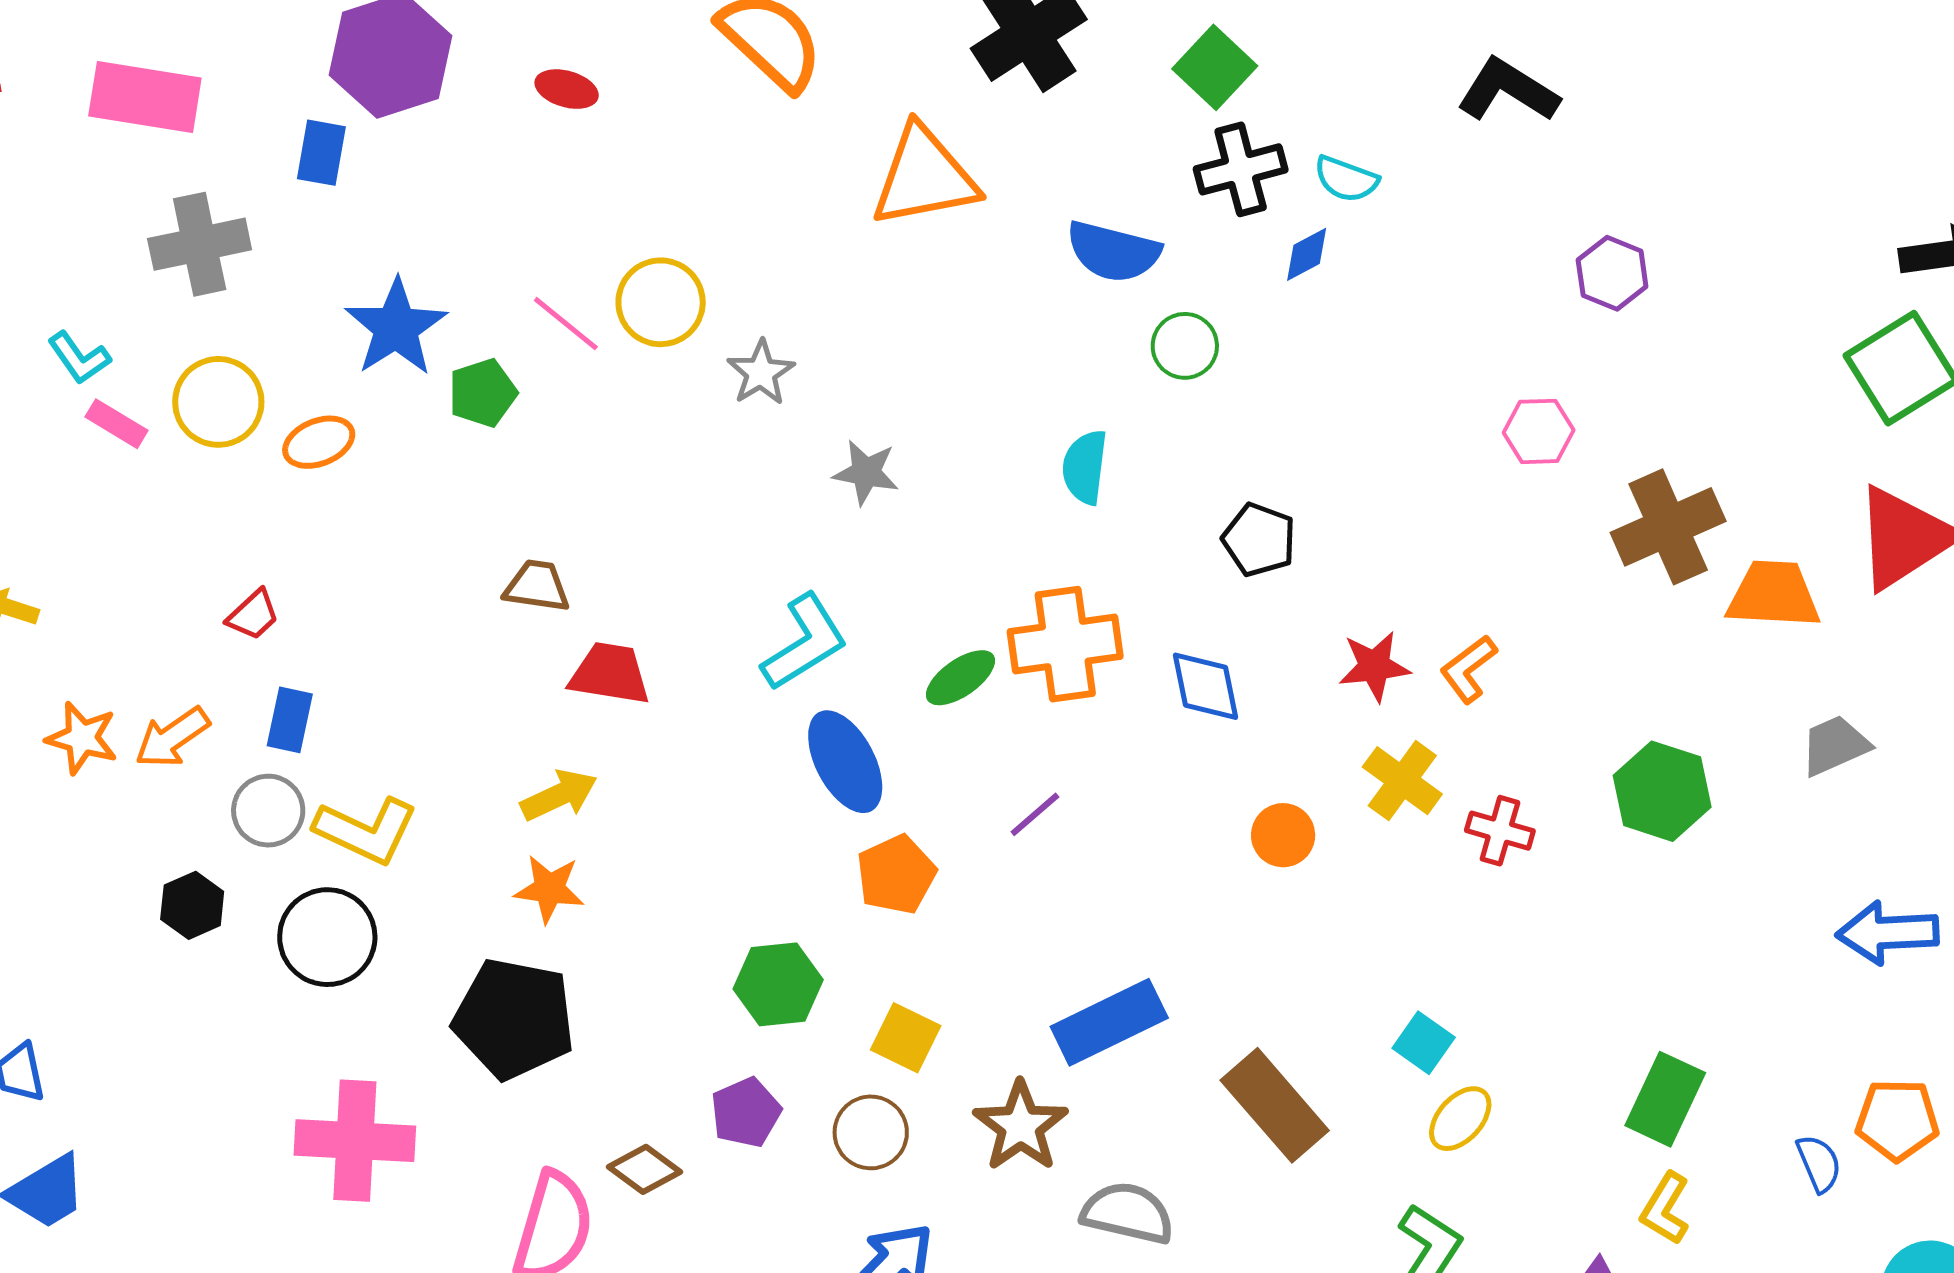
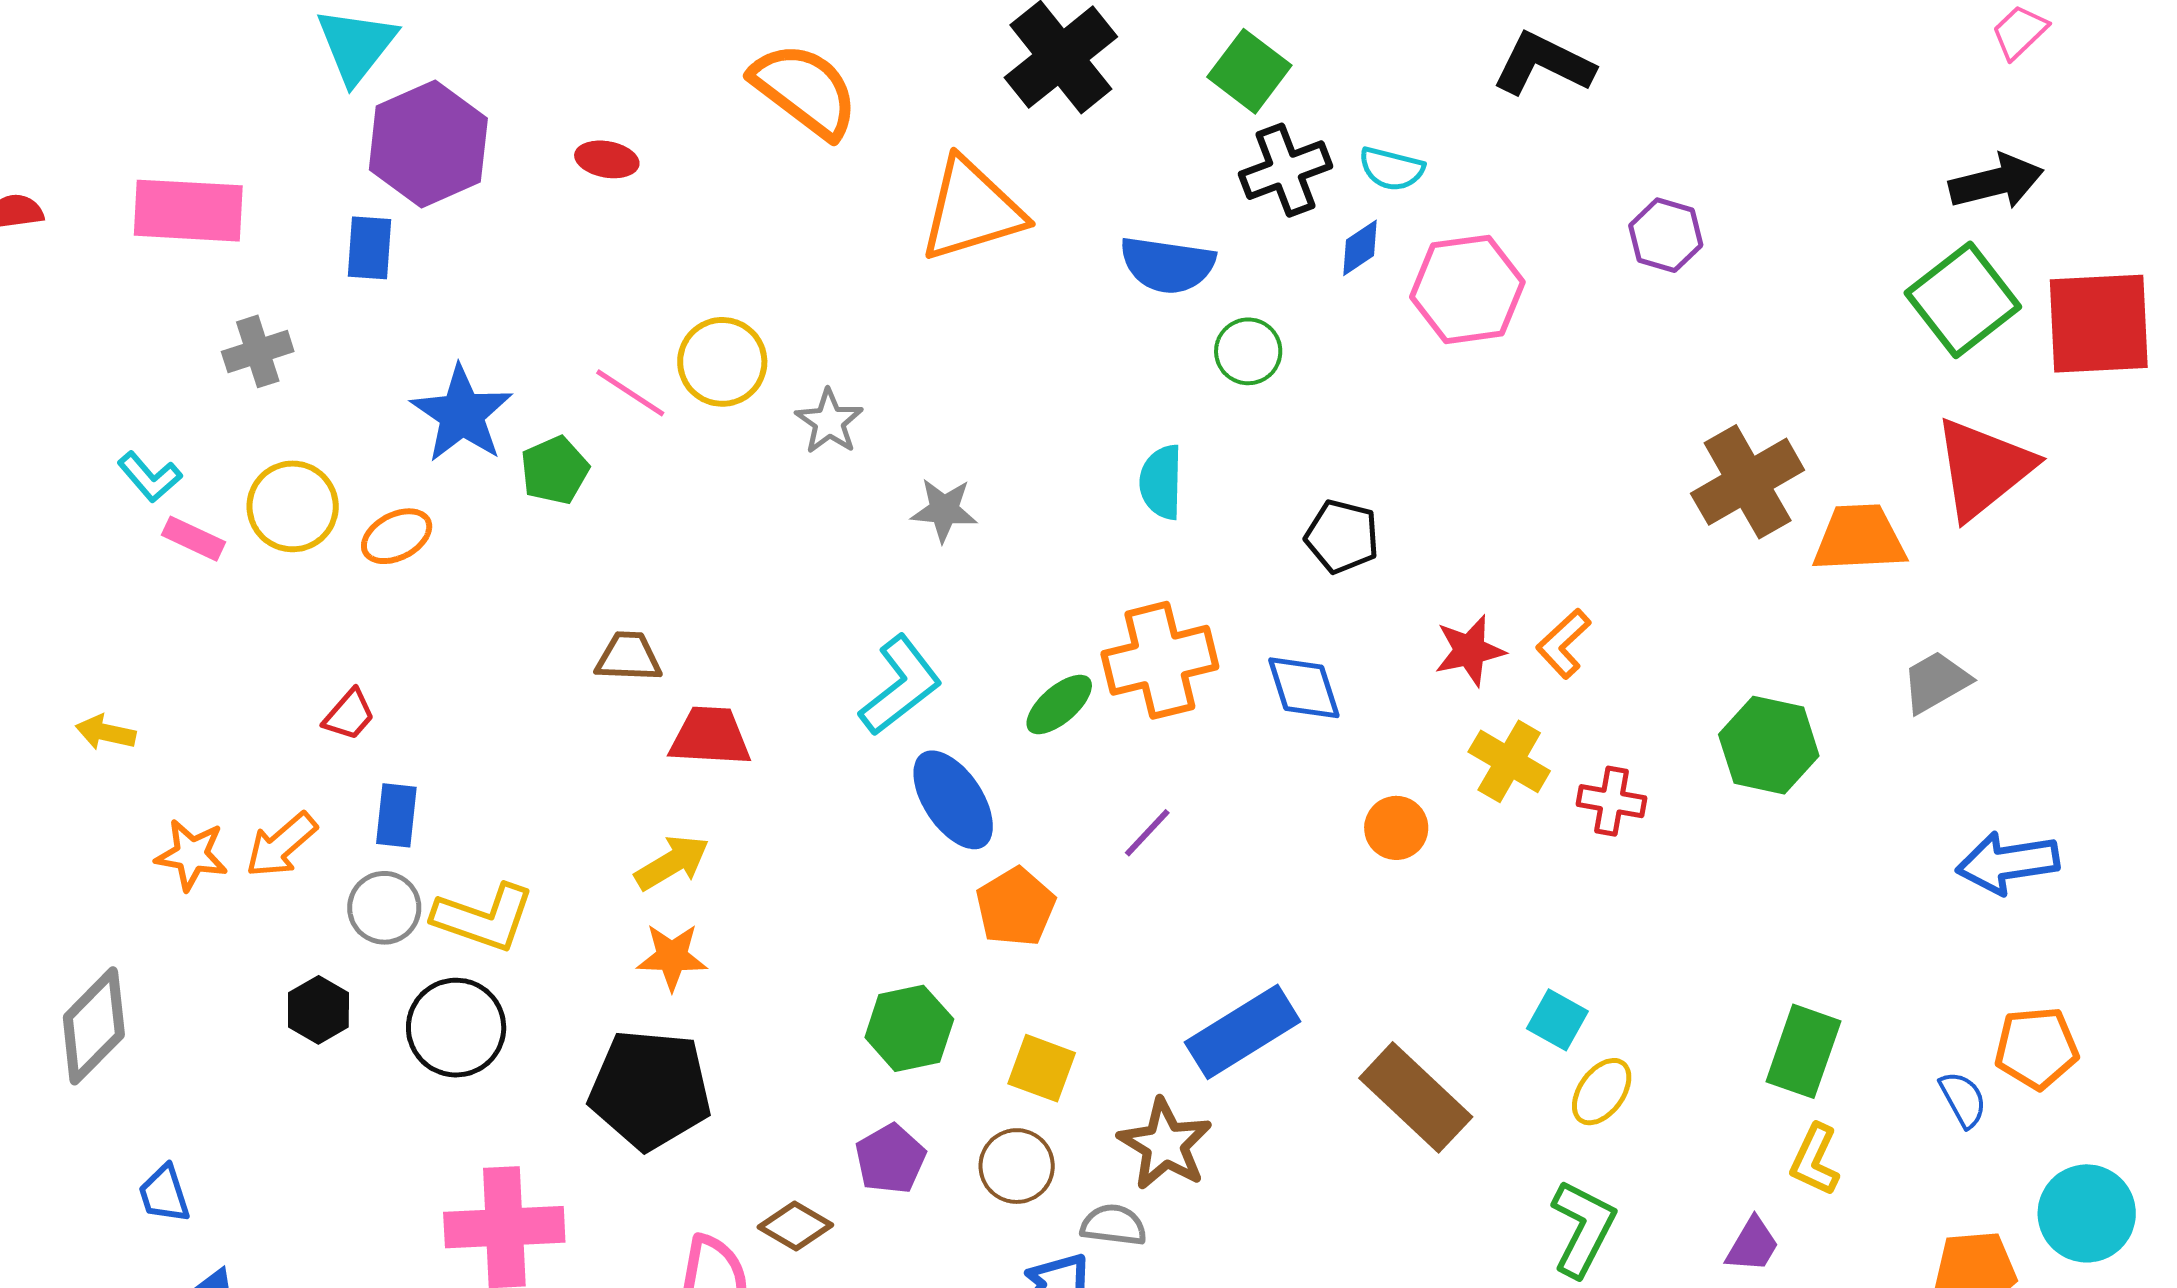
gray cross: (200, 244) -> (258, 351), size x0.7
pink hexagon: (1539, 431) -> (1467, 289), moved, size x1.6
gray semicircle: (1128, 1213) -> (1114, 1225), moved, size x0.7

